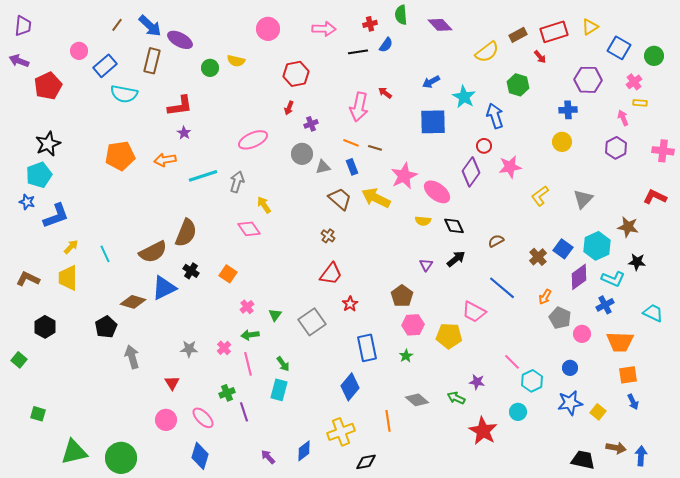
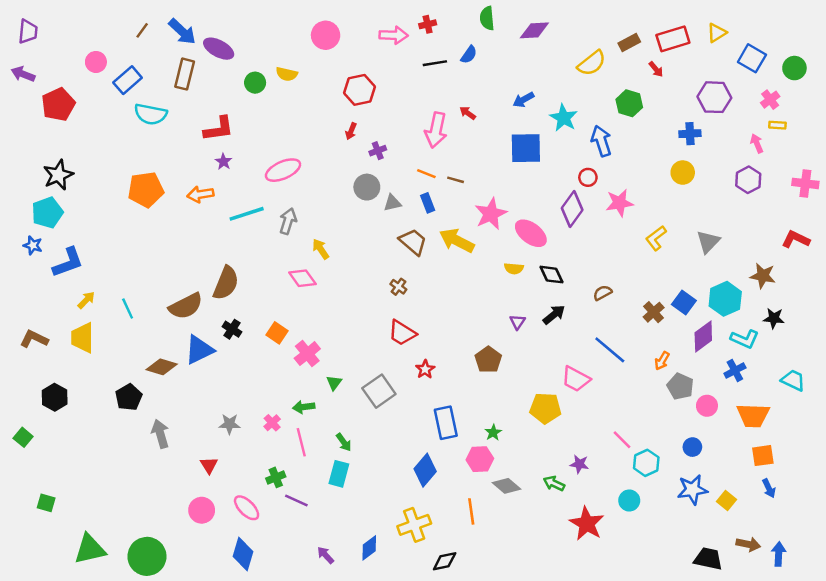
red cross: (370, 24) -> (428, 24), moved
purple diamond: (440, 25) -> (534, 30), turned -50
pink ellipse: (253, 140) -> (283, 170), moved
red trapezoid: (331, 274) -> (402, 333), turned 85
pink cross: (247, 307) -> (307, 354), moved, size x1.5
pink hexagon: (413, 325) -> (480, 459), moved
purple line: (244, 412) -> (296, 501), turned -48

